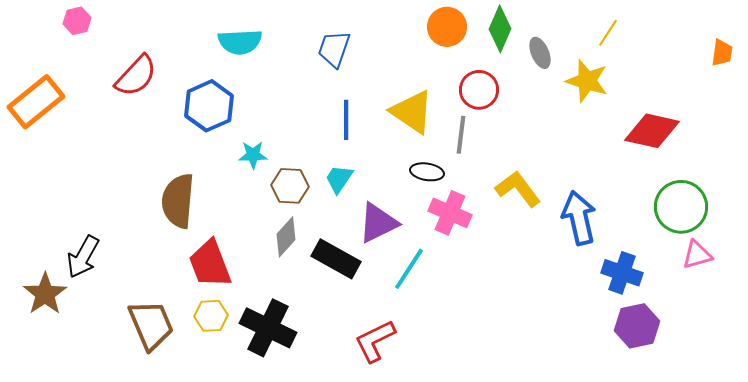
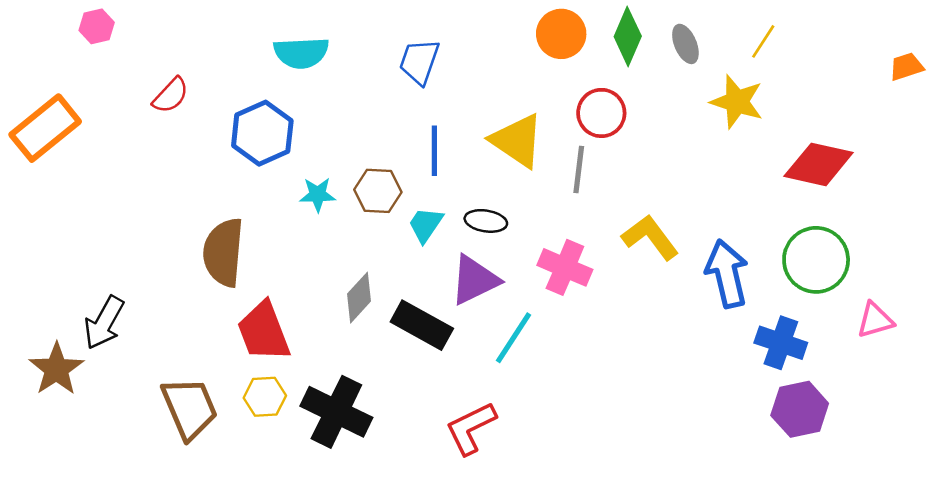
gray ellipse: (540, 53) -> (685, 44), moved
orange trapezoid: (722, 53) -> (906, 67), turned -116
red semicircle: (136, 76) -> (171, 95), size x0.7
black ellipse: (427, 172) -> (486, 221), moved
brown hexagon: (290, 186) -> (378, 191), moved
green circle: (681, 207) -> (816, 260), moved

